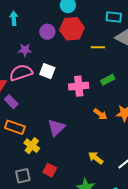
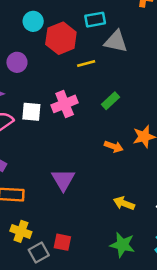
red hexagon: (72, 29) -> (61, 38), moved
pink cross: (79, 86) -> (65, 104), moved
yellow cross: (32, 146) -> (21, 231), moved
red square: (50, 170) -> (62, 242), moved

